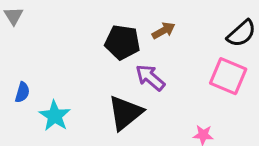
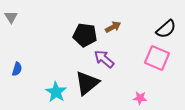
cyan star: (55, 116) -> (56, 92), moved

